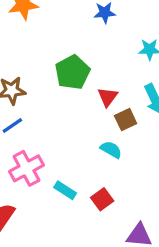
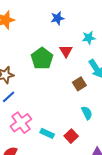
red triangle: (108, 97) -> (66, 51), moved
cyan semicircle: (111, 150) -> (87, 113), moved, turned 40

